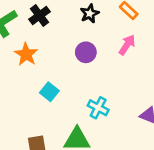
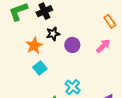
black star: (90, 14) -> (53, 34), moved
orange star: (26, 54) -> (34, 46), moved

